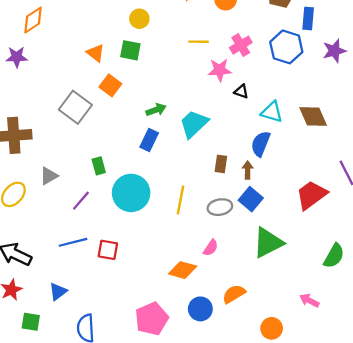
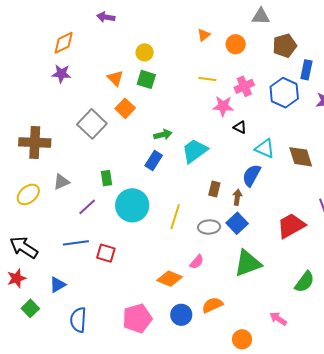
yellow circle: (139, 19) -> (145, 52), moved
purple star: (17, 57) -> (61, 74), moved
green square: (31, 322) -> (30, 308), turned 30

